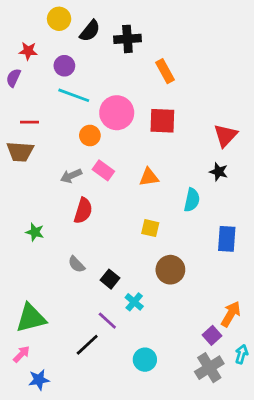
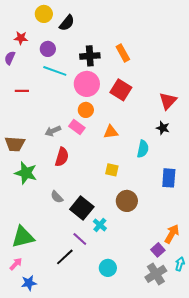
black cross: (127, 39) -> (90, 56), moved
red square: (162, 121) -> (121, 90), turned 30
orange circle: (90, 136) -> (86, 110), moved
brown trapezoid: (20, 152) -> (15, 144), moved
green star: (35, 232) -> (26, 173), size x1.6
black square: (110, 279) -> (82, 208), size x1.6

